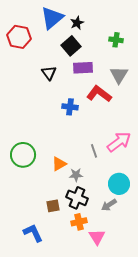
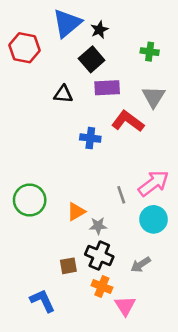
black triangle: (49, 73) -> (63, 94), turned -49
cyan circle: (119, 184) -> (154, 219), moved
orange cross: (79, 222) -> (102, 286), turned 35

